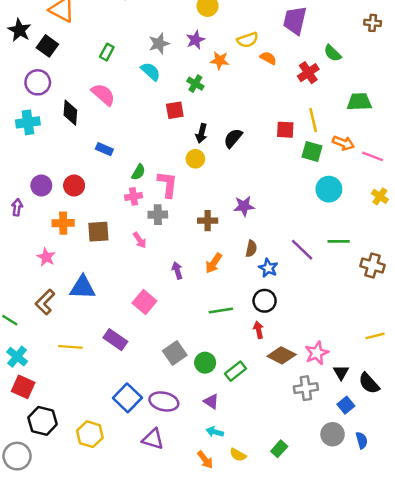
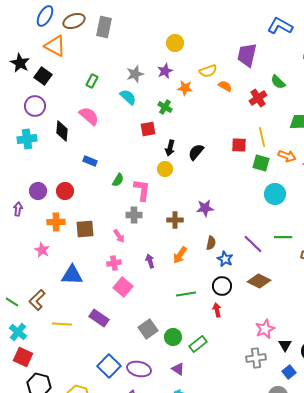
pink cross: (134, 196) -> (114, 263), moved
brown L-shape: (45, 302) -> (37, 300), moved
brown diamond: (282, 355) -> (259, 281), moved

